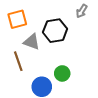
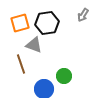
black hexagon: (55, 31) -> (47, 23), moved

